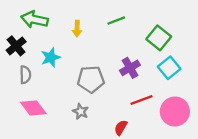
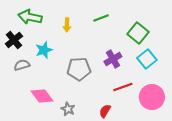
gray semicircle: (25, 75) -> (22, 65), turned -105
pink diamond: (33, 108) -> (42, 96), moved
gray star: (81, 111) -> (68, 109), moved

